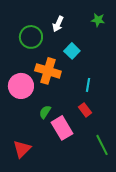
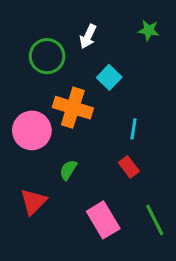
pink rectangle: (62, 128) -> (103, 220), moved
red triangle: (22, 149) -> (33, 202), moved

